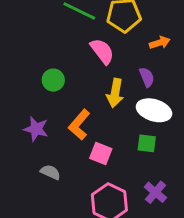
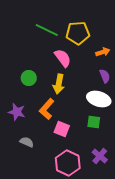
purple semicircle: (147, 77) -> (105, 76), moved
yellow arrow: (115, 93) -> (59, 84), moved

